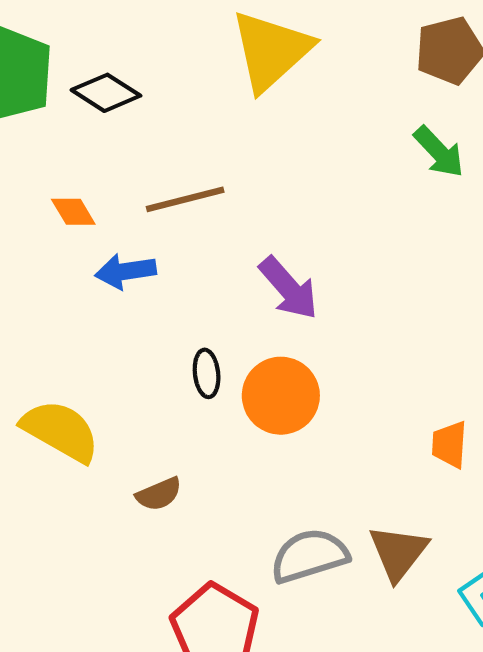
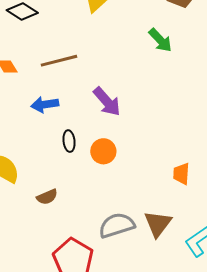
green arrow: (439, 152) -> (160, 40), moved
blue arrow: (126, 271) -> (45, 105), moved
orange circle: (281, 396) -> (103, 151), size x0.7

